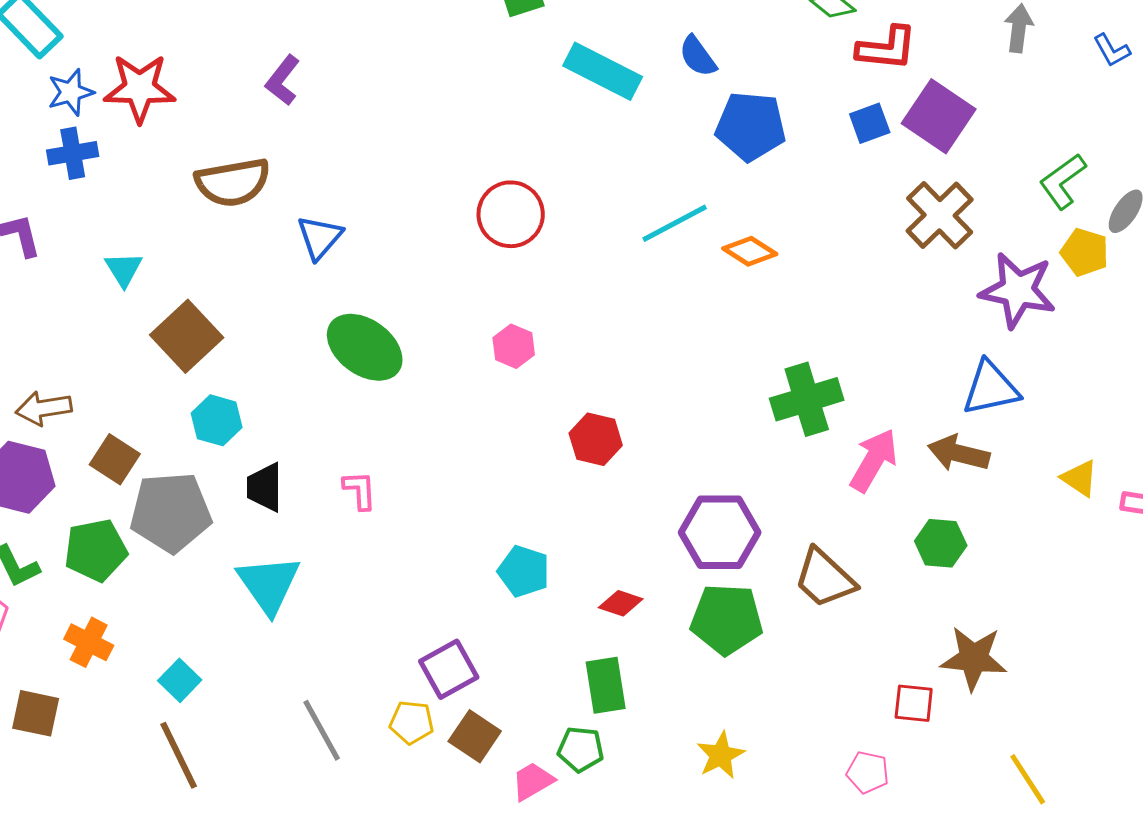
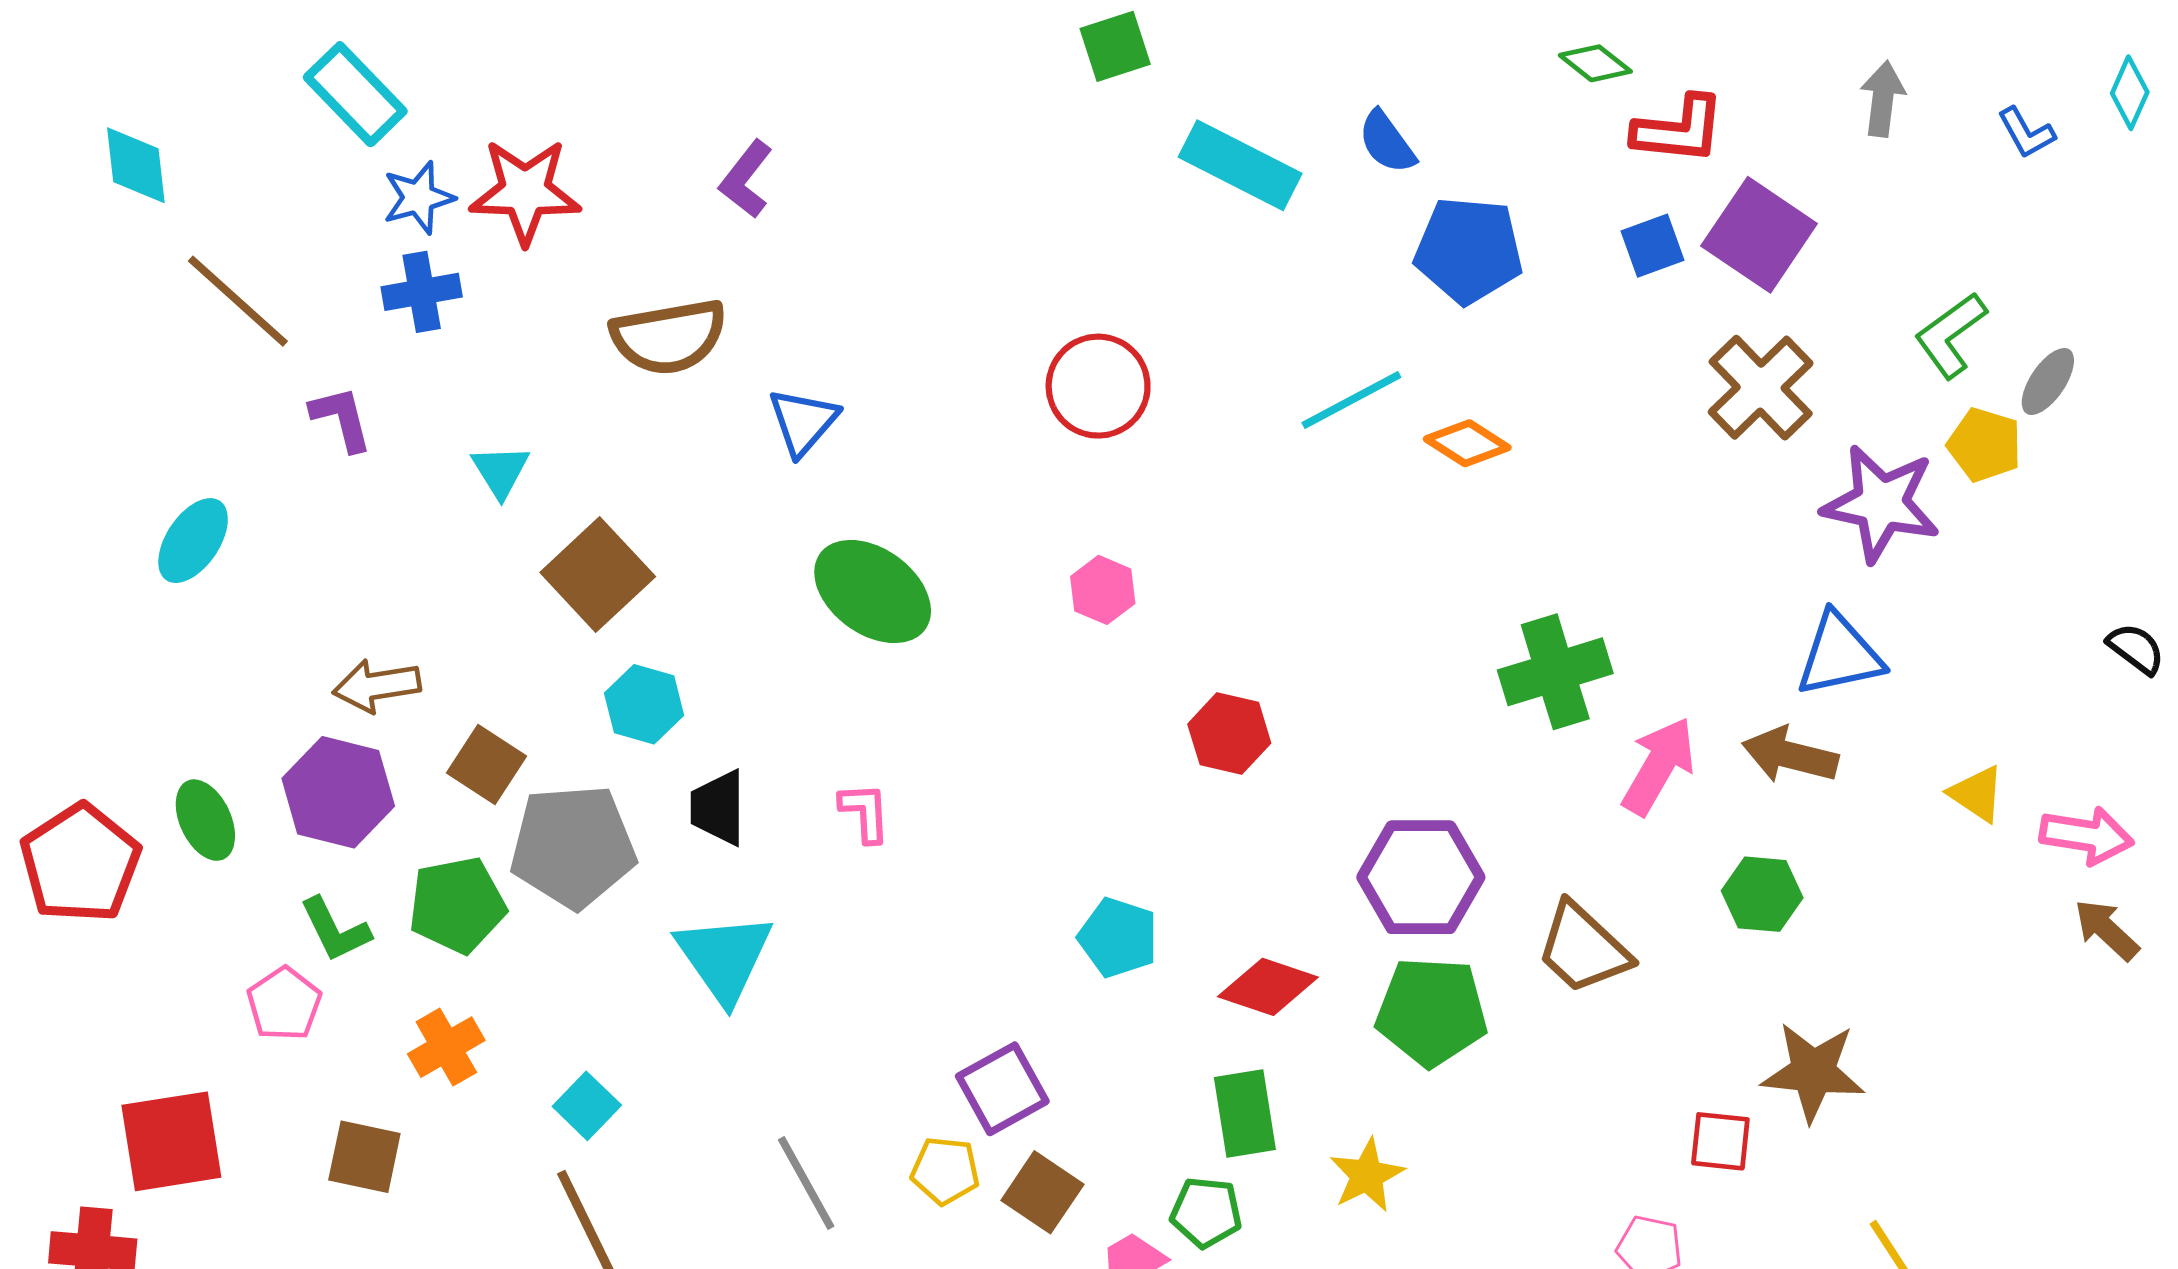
red diamond: (621, 603) -> (1268, 987), size x1.4
orange cross: (89, 642) -> (446, 1047), turned 33
yellow star: (721, 755) -> (1367, 1175), moved

